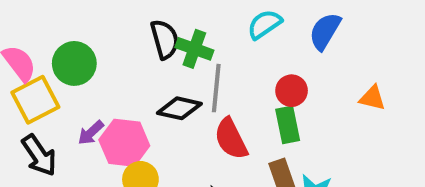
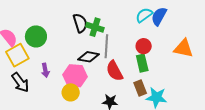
cyan semicircle: (265, 24) -> (144, 15), moved
orange triangle: (372, 98) -> (184, 48), size x1.5
purple arrow: (91, 133) -> (45, 70), turned -56
pink hexagon: (124, 143) -> (75, 76), moved

